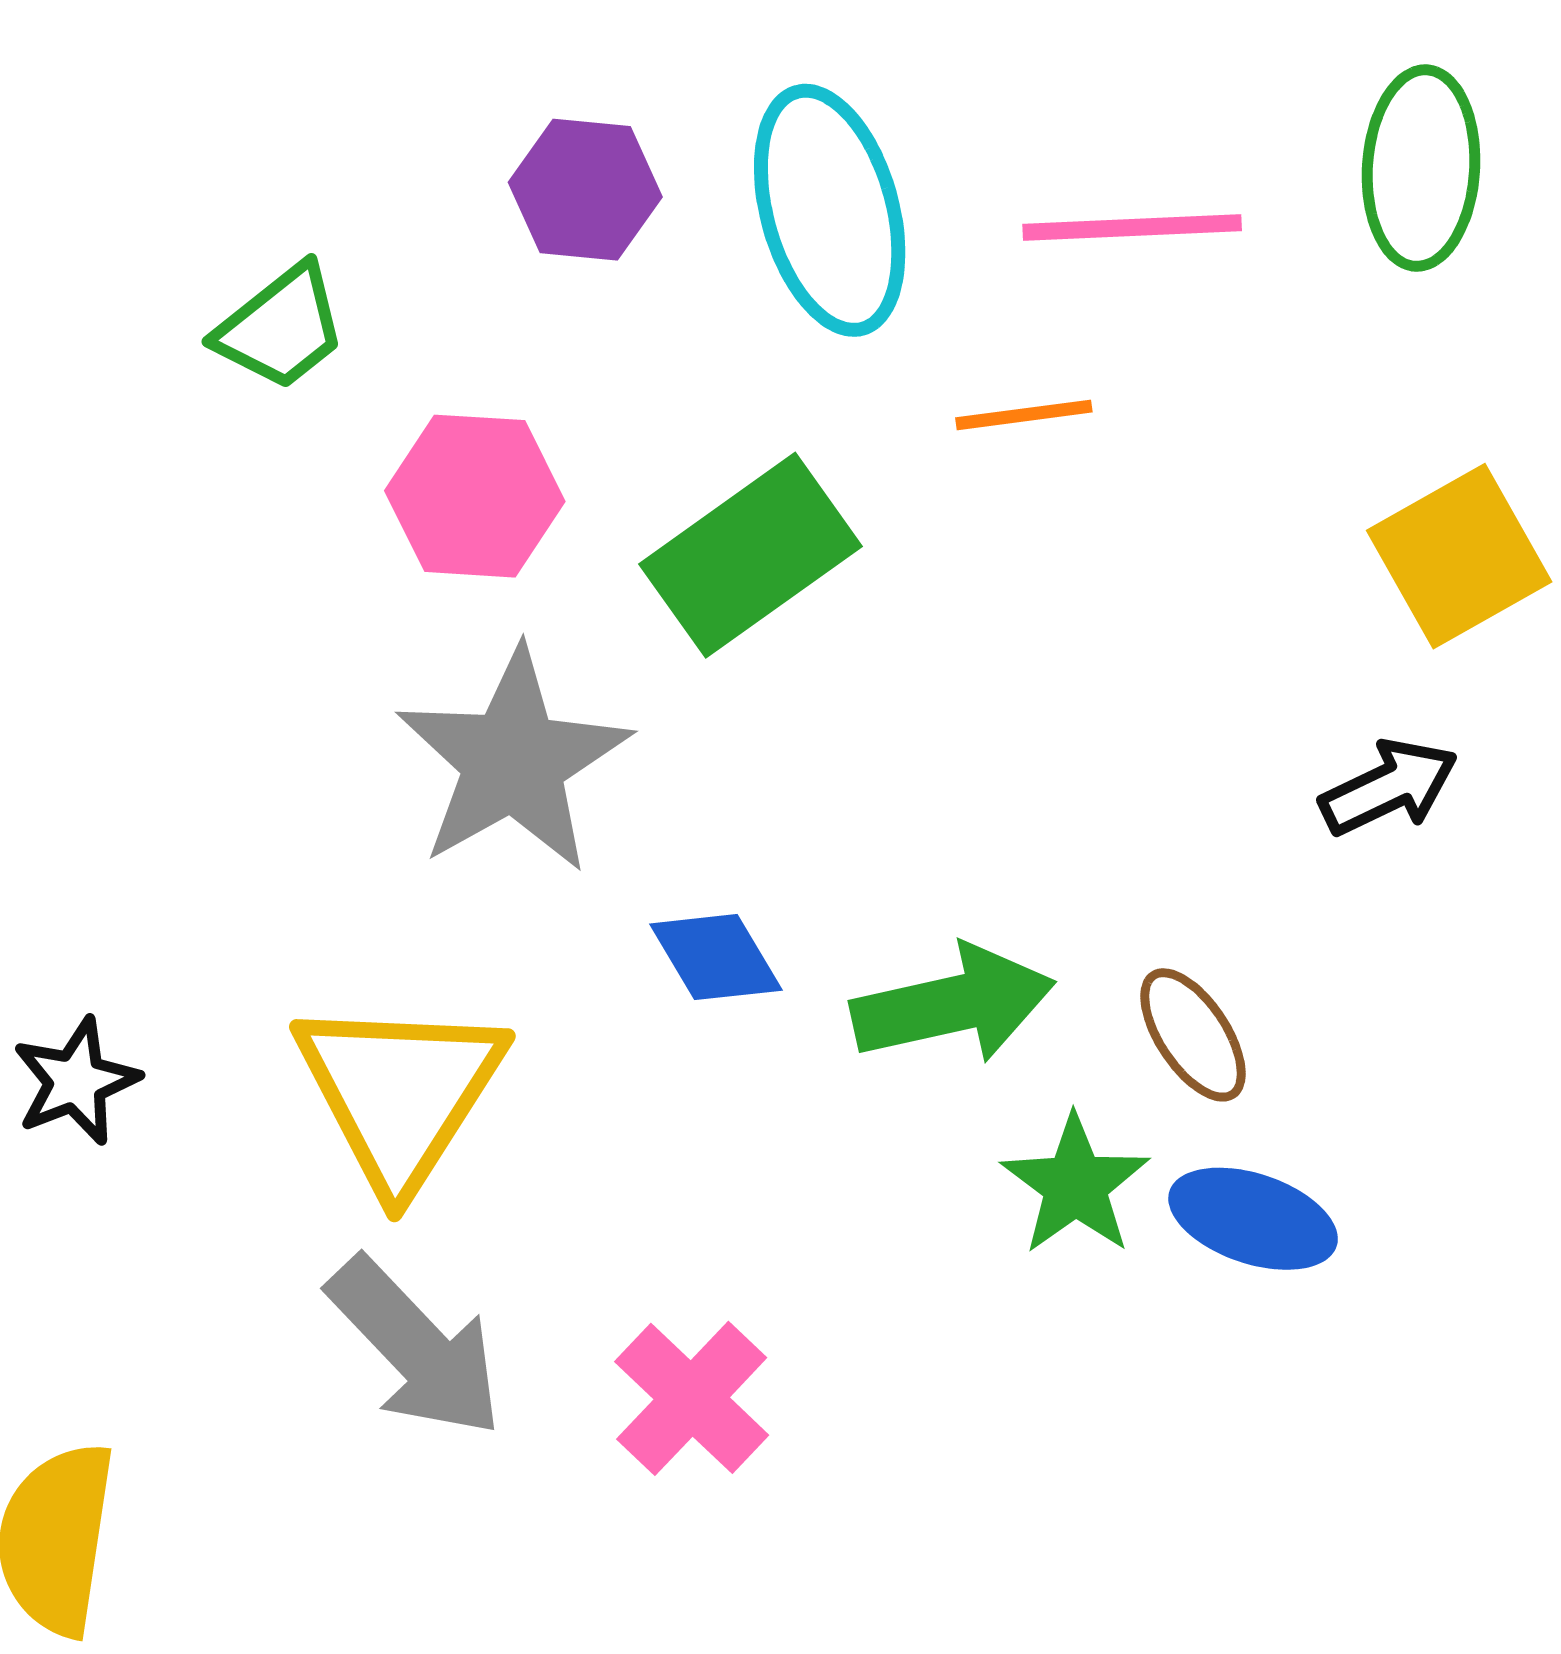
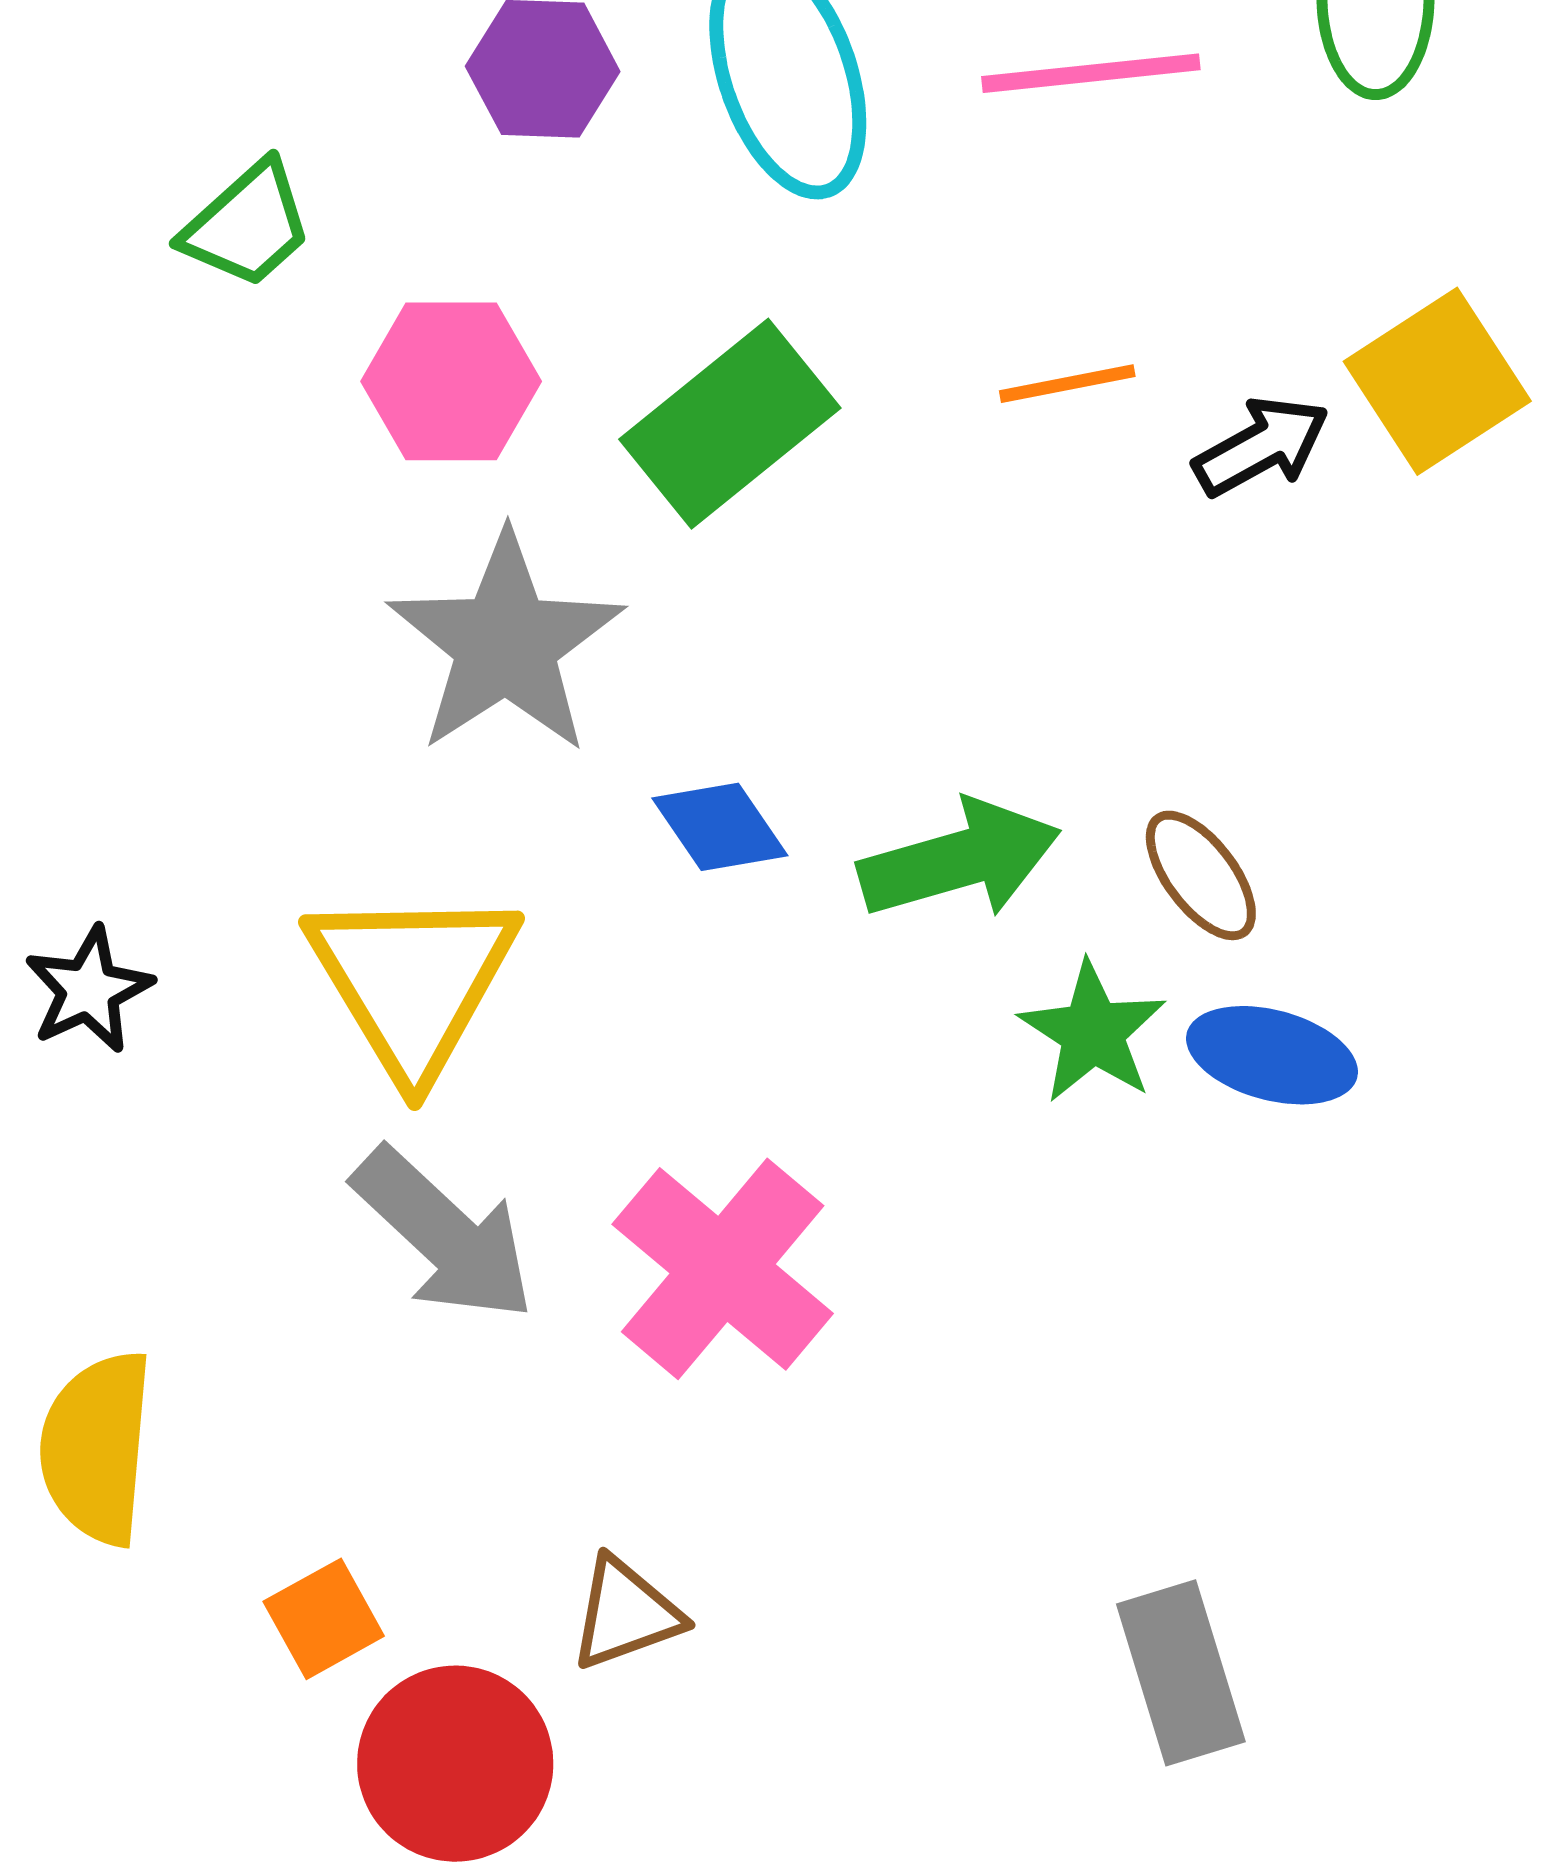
orange line: (1024, 415) -> (1067, 384), moved
black arrow: (1389, 787) -> (1261, 446), moved
pink cross: (692, 1398) -> (723, 1269), size x1.4

